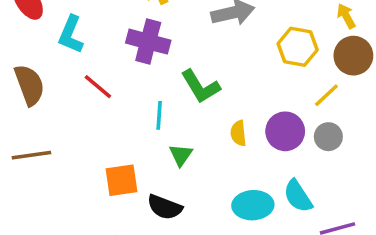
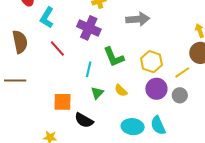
yellow hexagon: (298, 47) -> (151, 62), moved
yellow semicircle: (238, 133) -> (121, 90), moved, turned -48

